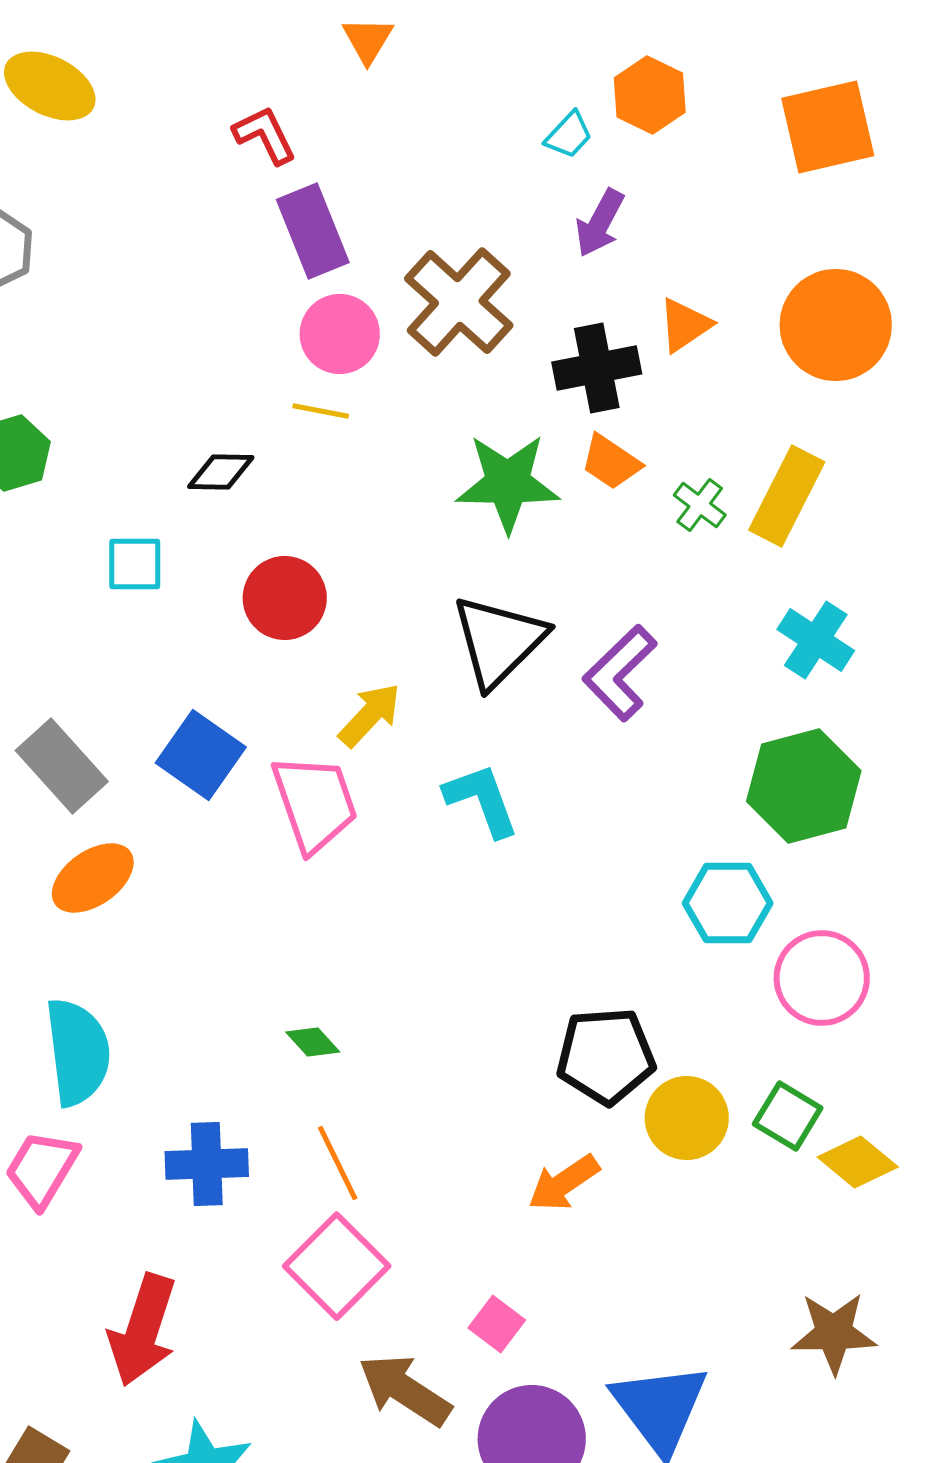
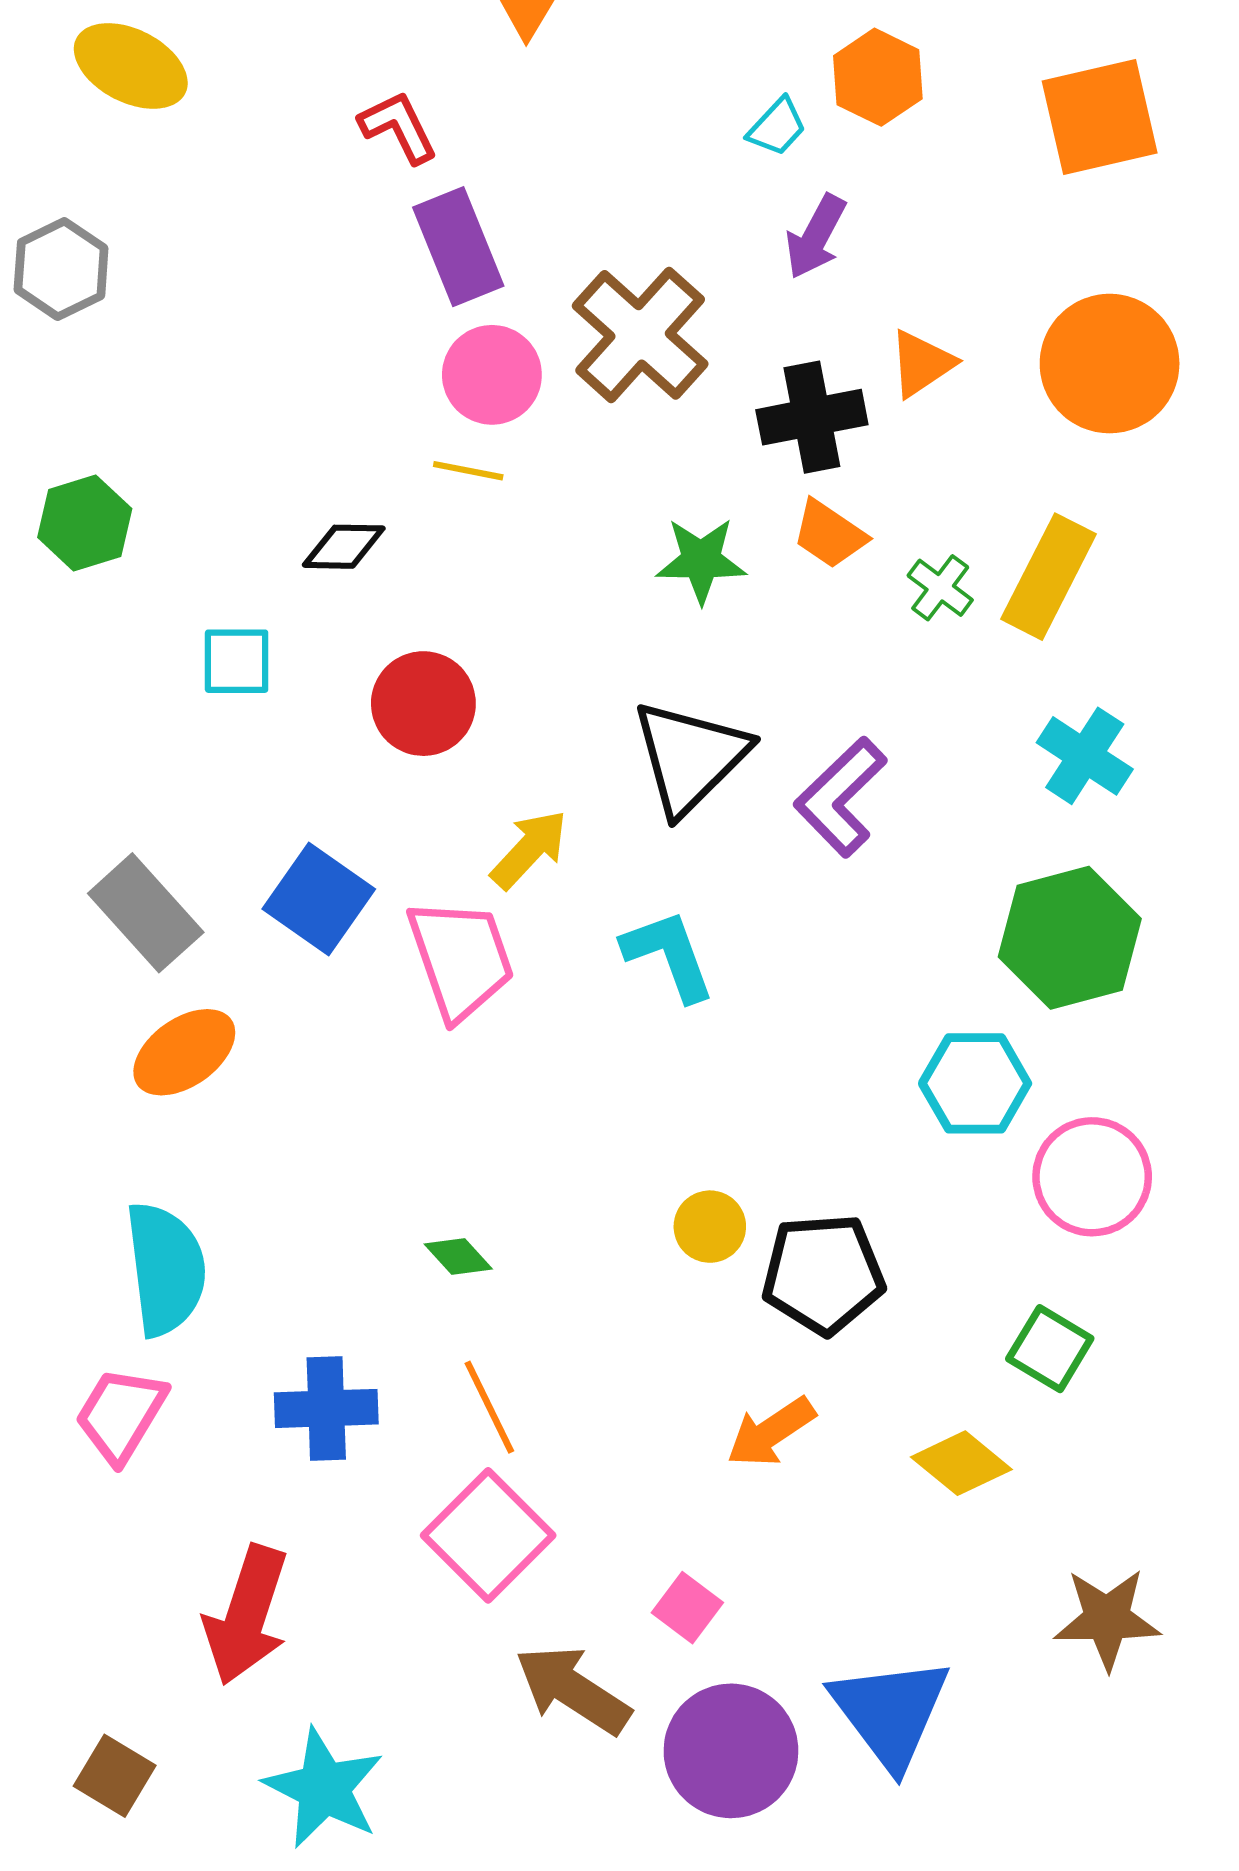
green star: (508, 483) -> (701, 560), size x0.7
yellow circle: (687, 1118) -> (710, 1227), moved, size x0.7
yellow diamond: (858, 1162) -> (961, 1463), moved

